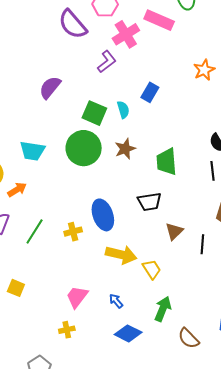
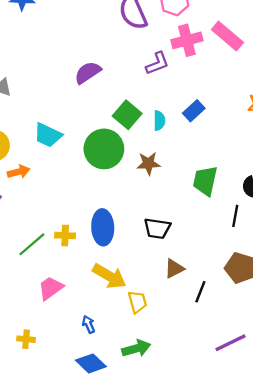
green trapezoid: (167, 162) -> (205, 181), moved
green line: (35, 231) -> (32, 244), moved
pink trapezoid: (77, 297) -> (51, 288), moved
green arrow: (163, 309) -> (136, 348), turned 35

